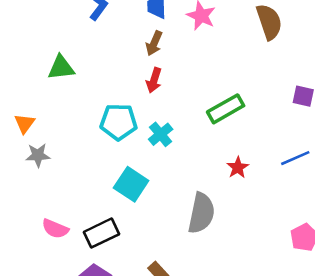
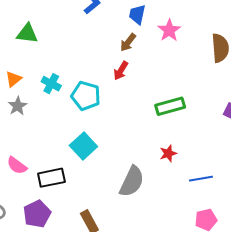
green triangle: (61, 68) -> (27, 34), moved
cyan cross: (161, 134) -> (51, 84), moved, turned -36
gray star: (38, 155) -> (18, 106), turned 30
blue line: (295, 158) -> (201, 179), moved

